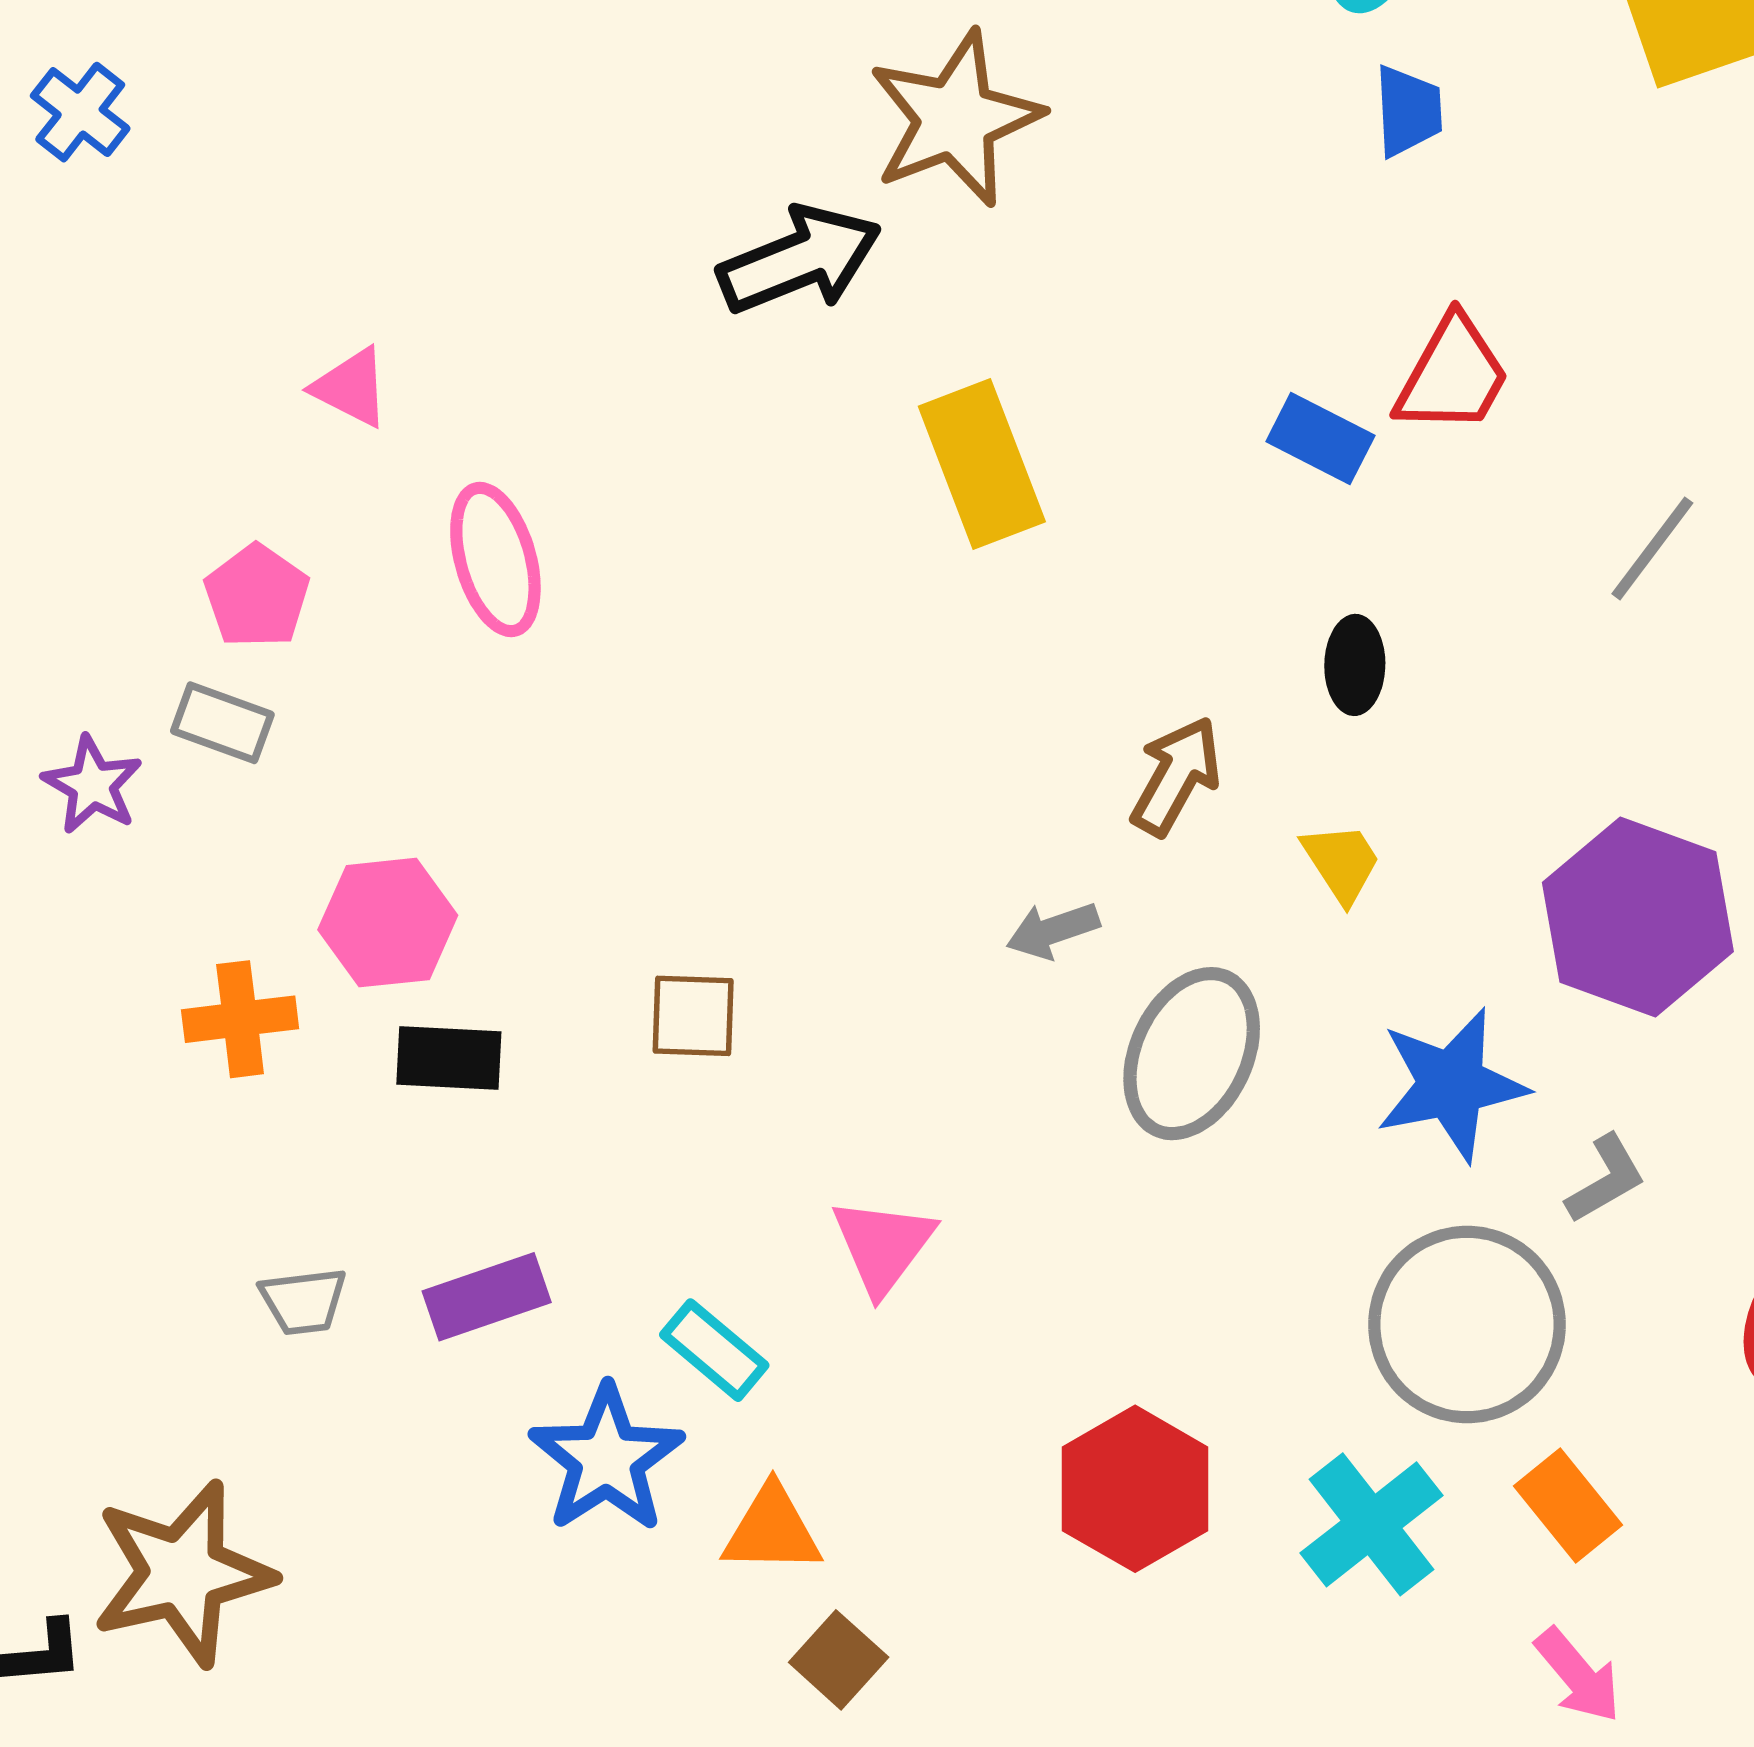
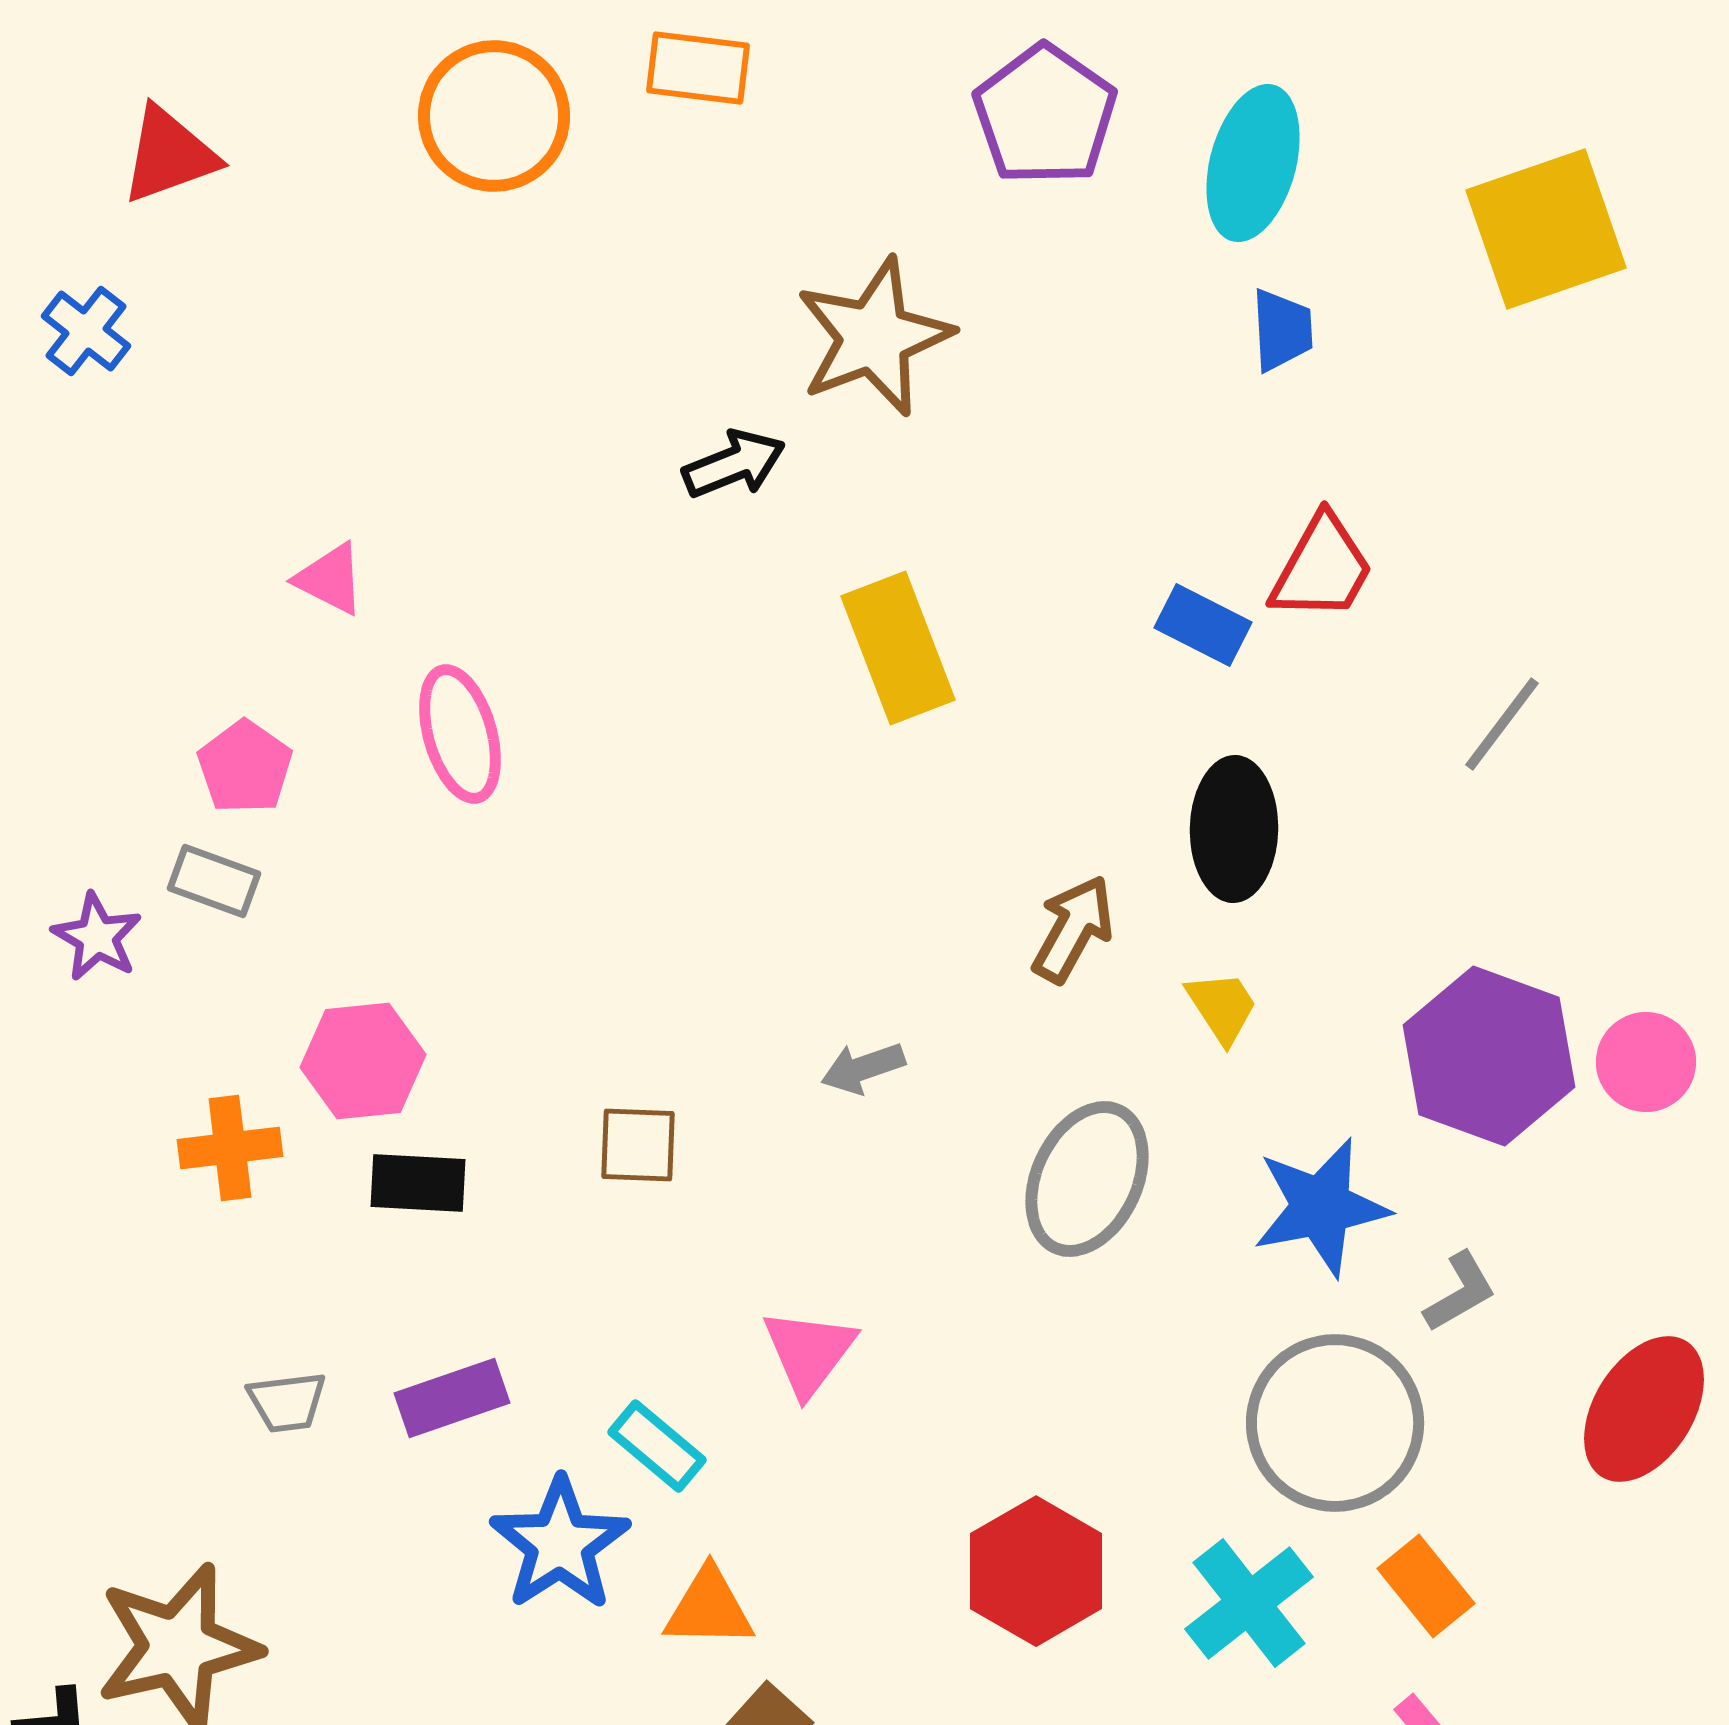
black arrow: (800, 260) -> (734, 464), size x0.7
black ellipse: (1355, 665) -> (1234, 829), size x1.6
gray arrow: (1053, 930) -> (863, 1068), moved

